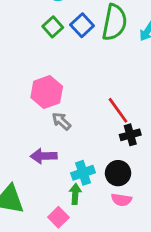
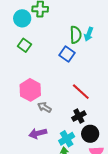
green semicircle: (114, 22) -> (76, 35), moved, size x0.7
blue square: (82, 25) -> (67, 54), moved
black cross: (130, 135) -> (79, 116), moved

